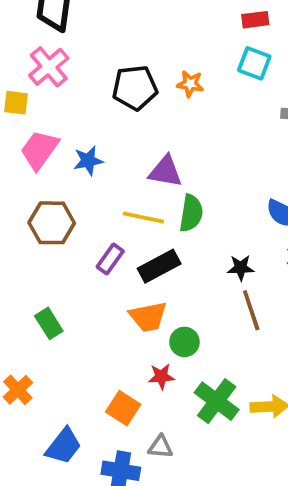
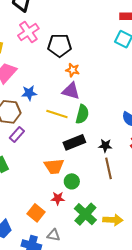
pink cross: (49, 67) -> (28, 32), moved
orange star: (190, 84) -> (73, 70), moved
blue star: (88, 161) -> (29, 93), moved
purple rectangle: (110, 259) -> (17, 135), moved
black rectangle: (159, 266) -> (74, 142), moved

